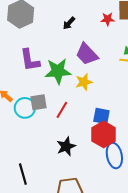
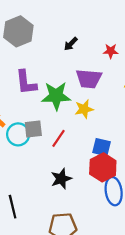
red star: (108, 19) -> (111, 51), moved
purple trapezoid: (87, 54) -> (89, 79), turned -45

